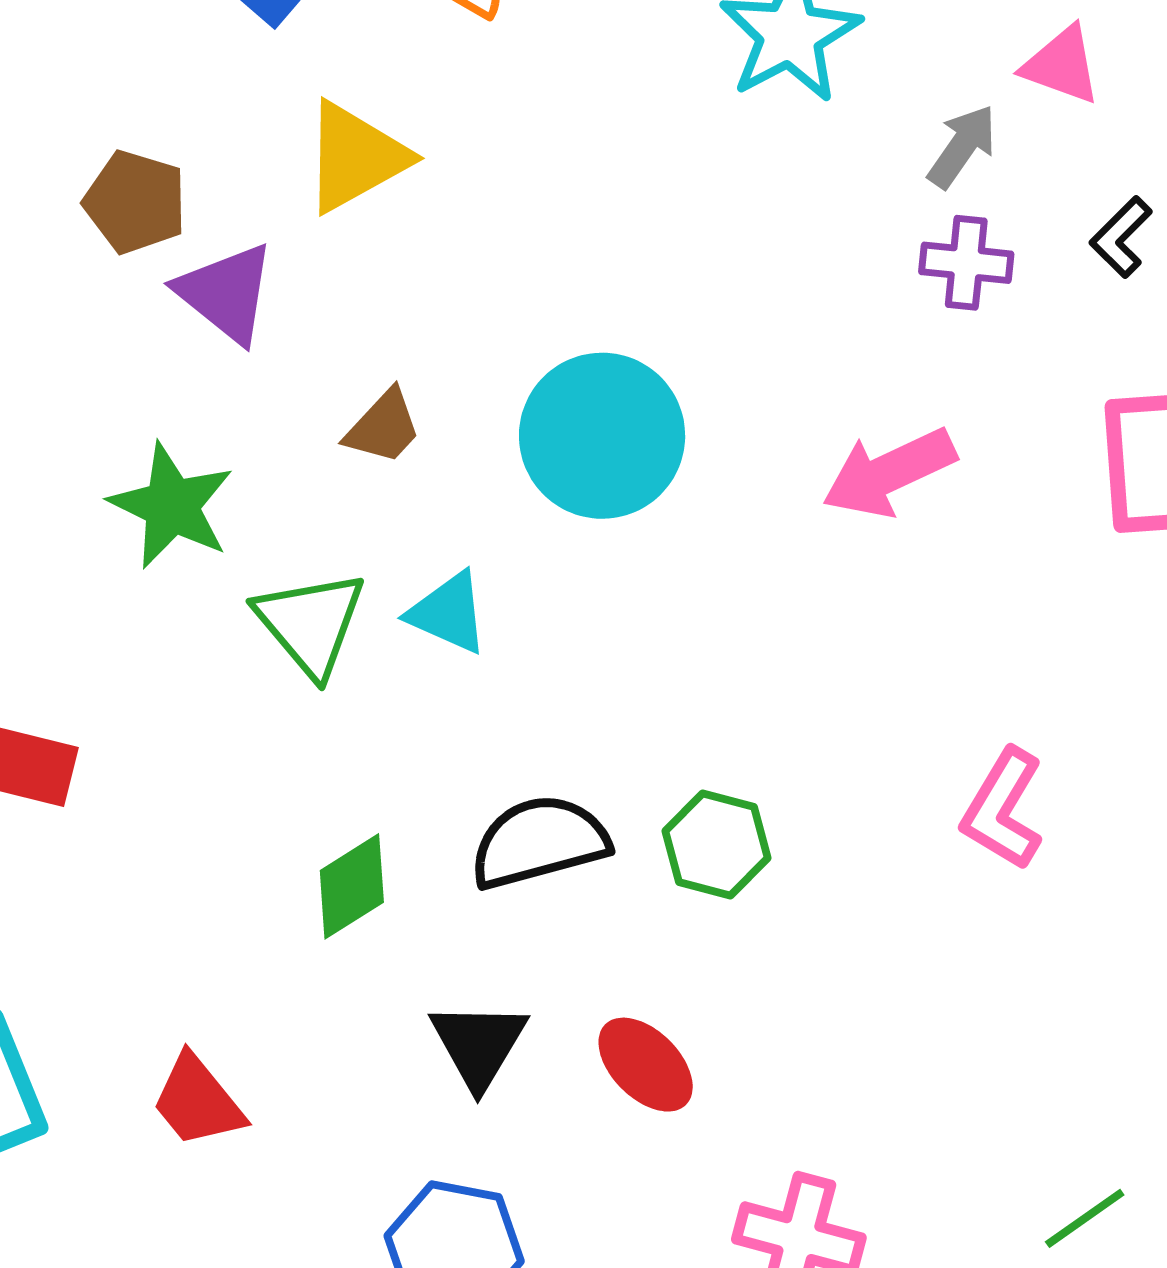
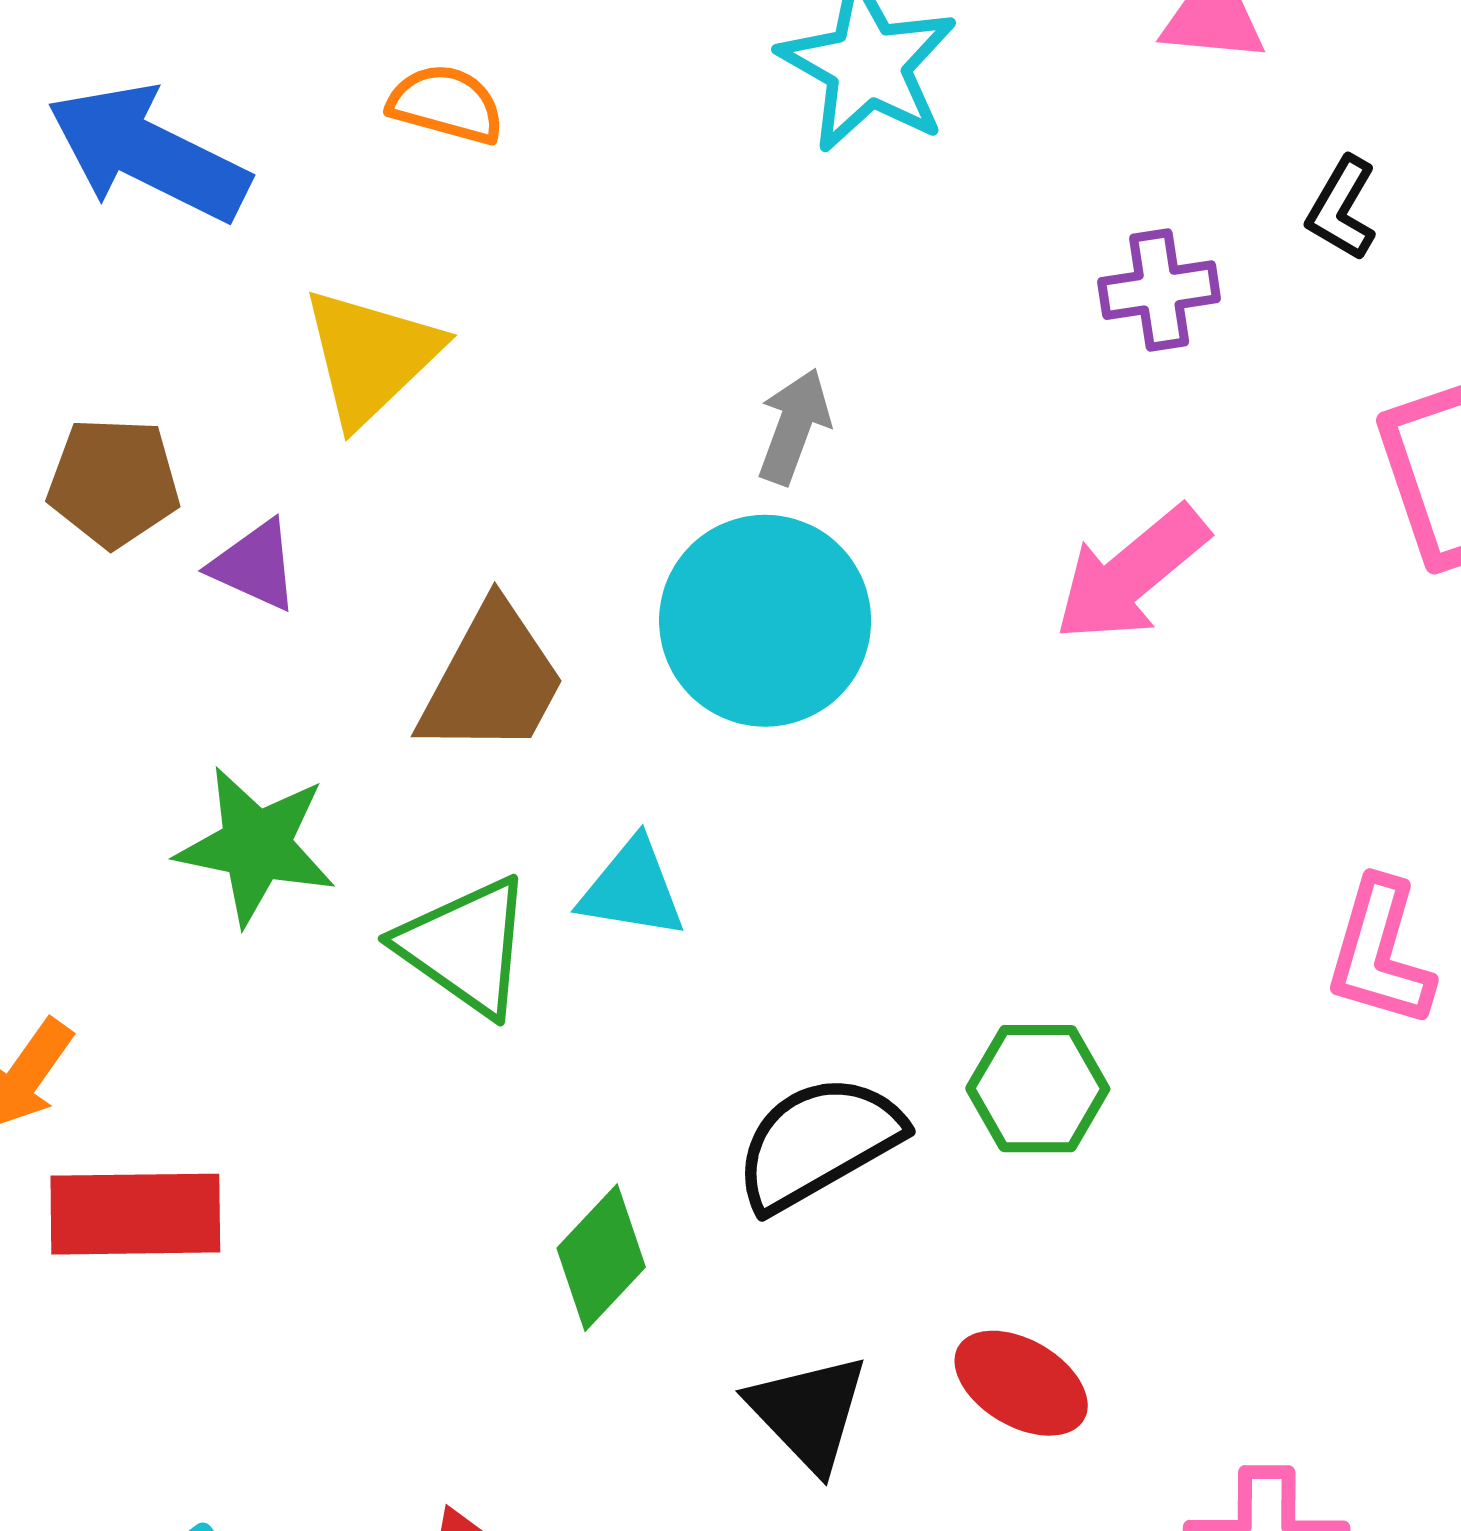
gray arrow: (962, 146) -> (794, 426), moved
purple triangle: (226, 293) -> (255, 565), size x0.7
brown trapezoid: (383, 427) -> (492, 680), size x1.6

